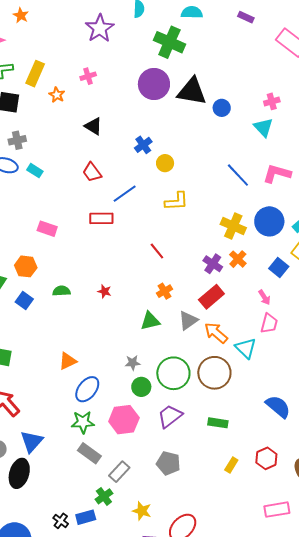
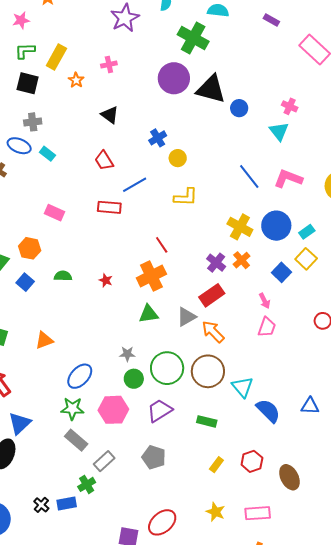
pink cross: (272, 101) -> (290, 106), turned 35
orange cross: (164, 291) -> (151, 276), moved, size x1.8
cyan triangle: (246, 348) -> (243, 387), moved
orange triangle: (68, 361) -> (44, 340), moved
yellow star: (142, 511) -> (216, 512), moved

